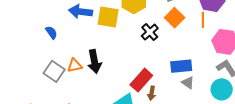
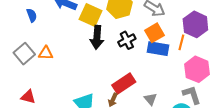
black arrow: (94, 61) -> (97, 37), moved
blue rectangle: (181, 66) -> (158, 49), moved
red rectangle: (141, 80) -> (124, 83), moved

